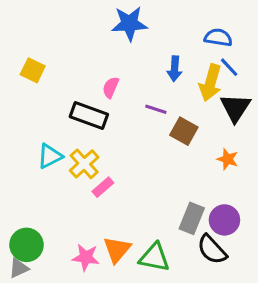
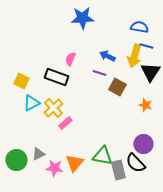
blue line: (229, 67) -> (146, 46), turned -32
blue arrow: (175, 69) -> (107, 56), moved, turned 112
yellow square: (33, 70) -> (21, 81), moved
gray rectangle: (192, 218) -> (118, 170), moved, turned -36
green triangle: (154, 257) -> (102, 156), moved
gray triangle: (19, 268) -> (38, 154), moved

